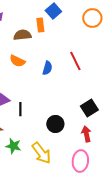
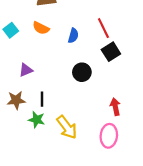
black square: (89, 108) -> (111, 52), moved
black line: (20, 109) -> (42, 99), moved
black circle: (55, 124) -> (82, 72), moved

